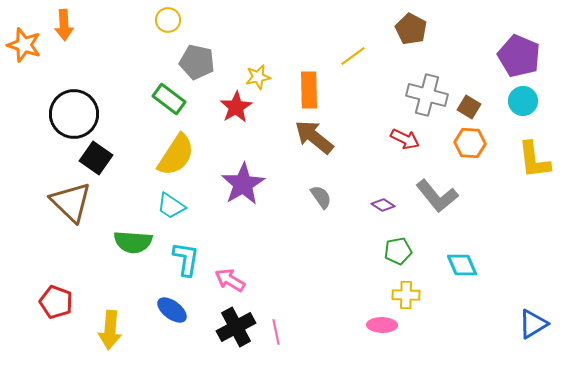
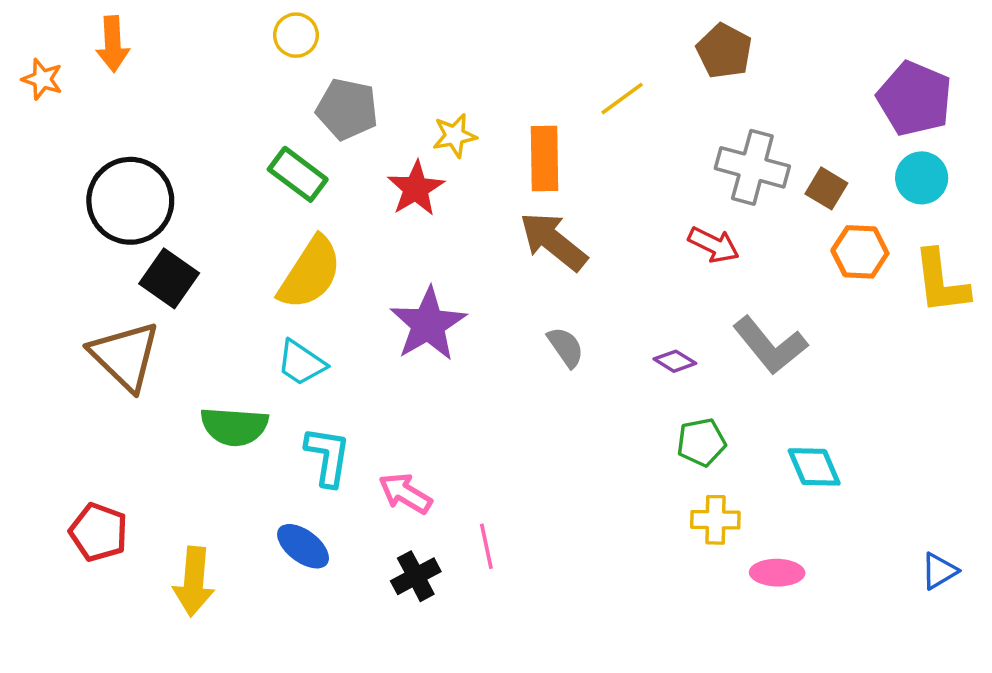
orange star: (24, 45) -> (42, 79), size x0.7
orange hexagon: (470, 143) -> (860, 252), moved
blue triangle: (533, 324) -> (939, 571), size x0.7
pink ellipse: (382, 325) -> (777, 573), moved
black cross: (236, 327) -> (416, 576), size x0.7
pink line: (276, 332) -> (486, 546), moved

